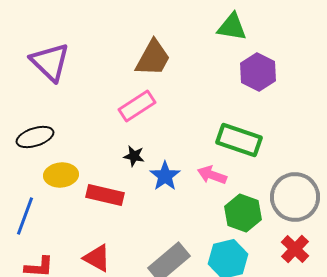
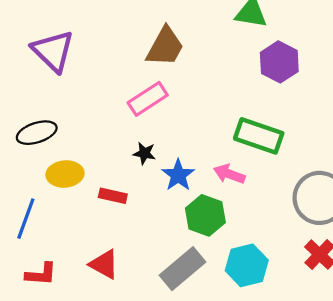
red rectangle: (105, 195) -> (113, 196), size x0.7
green hexagon: (243, 213) -> (205, 215), moved

